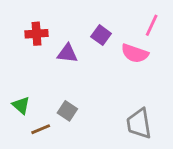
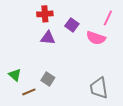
red cross: (37, 34) -> (45, 14), moved

